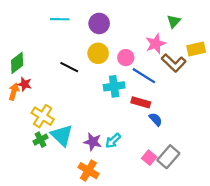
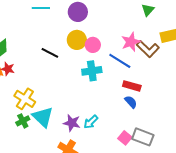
pink star: (156, 44) -> (131, 42), moved
pink circle: (126, 58) -> (93, 45), moved
red rectangle: (141, 102) -> (132, 86), moved
gray rectangle: (168, 157) -> (143, 137), turned 70

